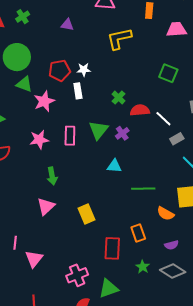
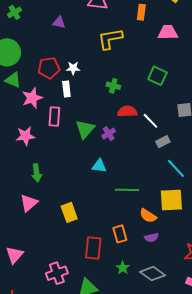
green cross: (119, 97) -> (113, 86), moved, turned -32
pink rectangle: (70, 136) -> (54, 117), moved
purple semicircle: (172, 245) -> (151, 237), moved

